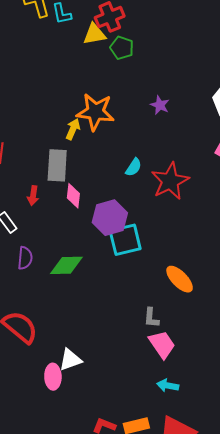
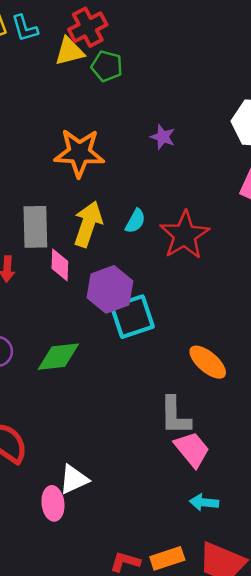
yellow arrow: (73, 129) -> (88, 224), moved, size x1.6
gray L-shape: (151, 318) -> (175, 416), size x1.5

